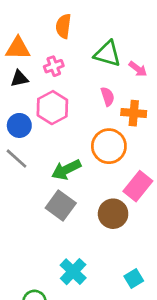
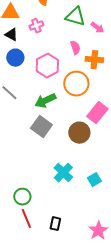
black triangle: (19, 79) -> (11, 35), turned 40
pink hexagon: (52, 108) -> (47, 66), moved
blue circle: (19, 125) -> (15, 58), moved
cyan cross: (73, 272) -> (63, 173), moved

